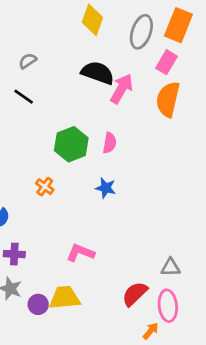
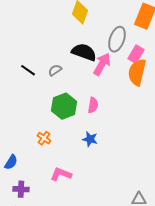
gray ellipse: (141, 32) -> (117, 39), moved
gray semicircle: (28, 61) -> (55, 70), moved
pink rectangle: (167, 62) -> (136, 54), moved
pink L-shape: (81, 253) -> (61, 174), moved

